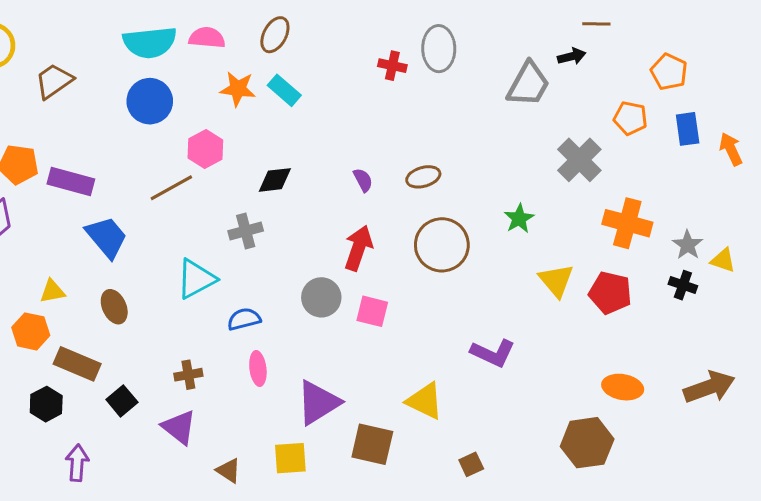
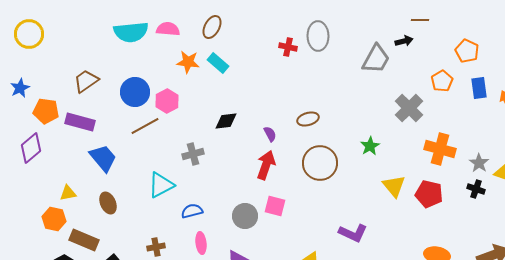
brown trapezoid: (54, 81) -> (86, 81), moved
blue circle: (150, 101) -> (135, 92), moved
orange pentagon: (630, 118) -> (442, 81), turned 30
black diamond: (275, 180) -> (226, 121), moved
purple semicircle: (363, 180) -> (270, 134), moved
gray circle: (321, 297) -> (245, 216), moved

